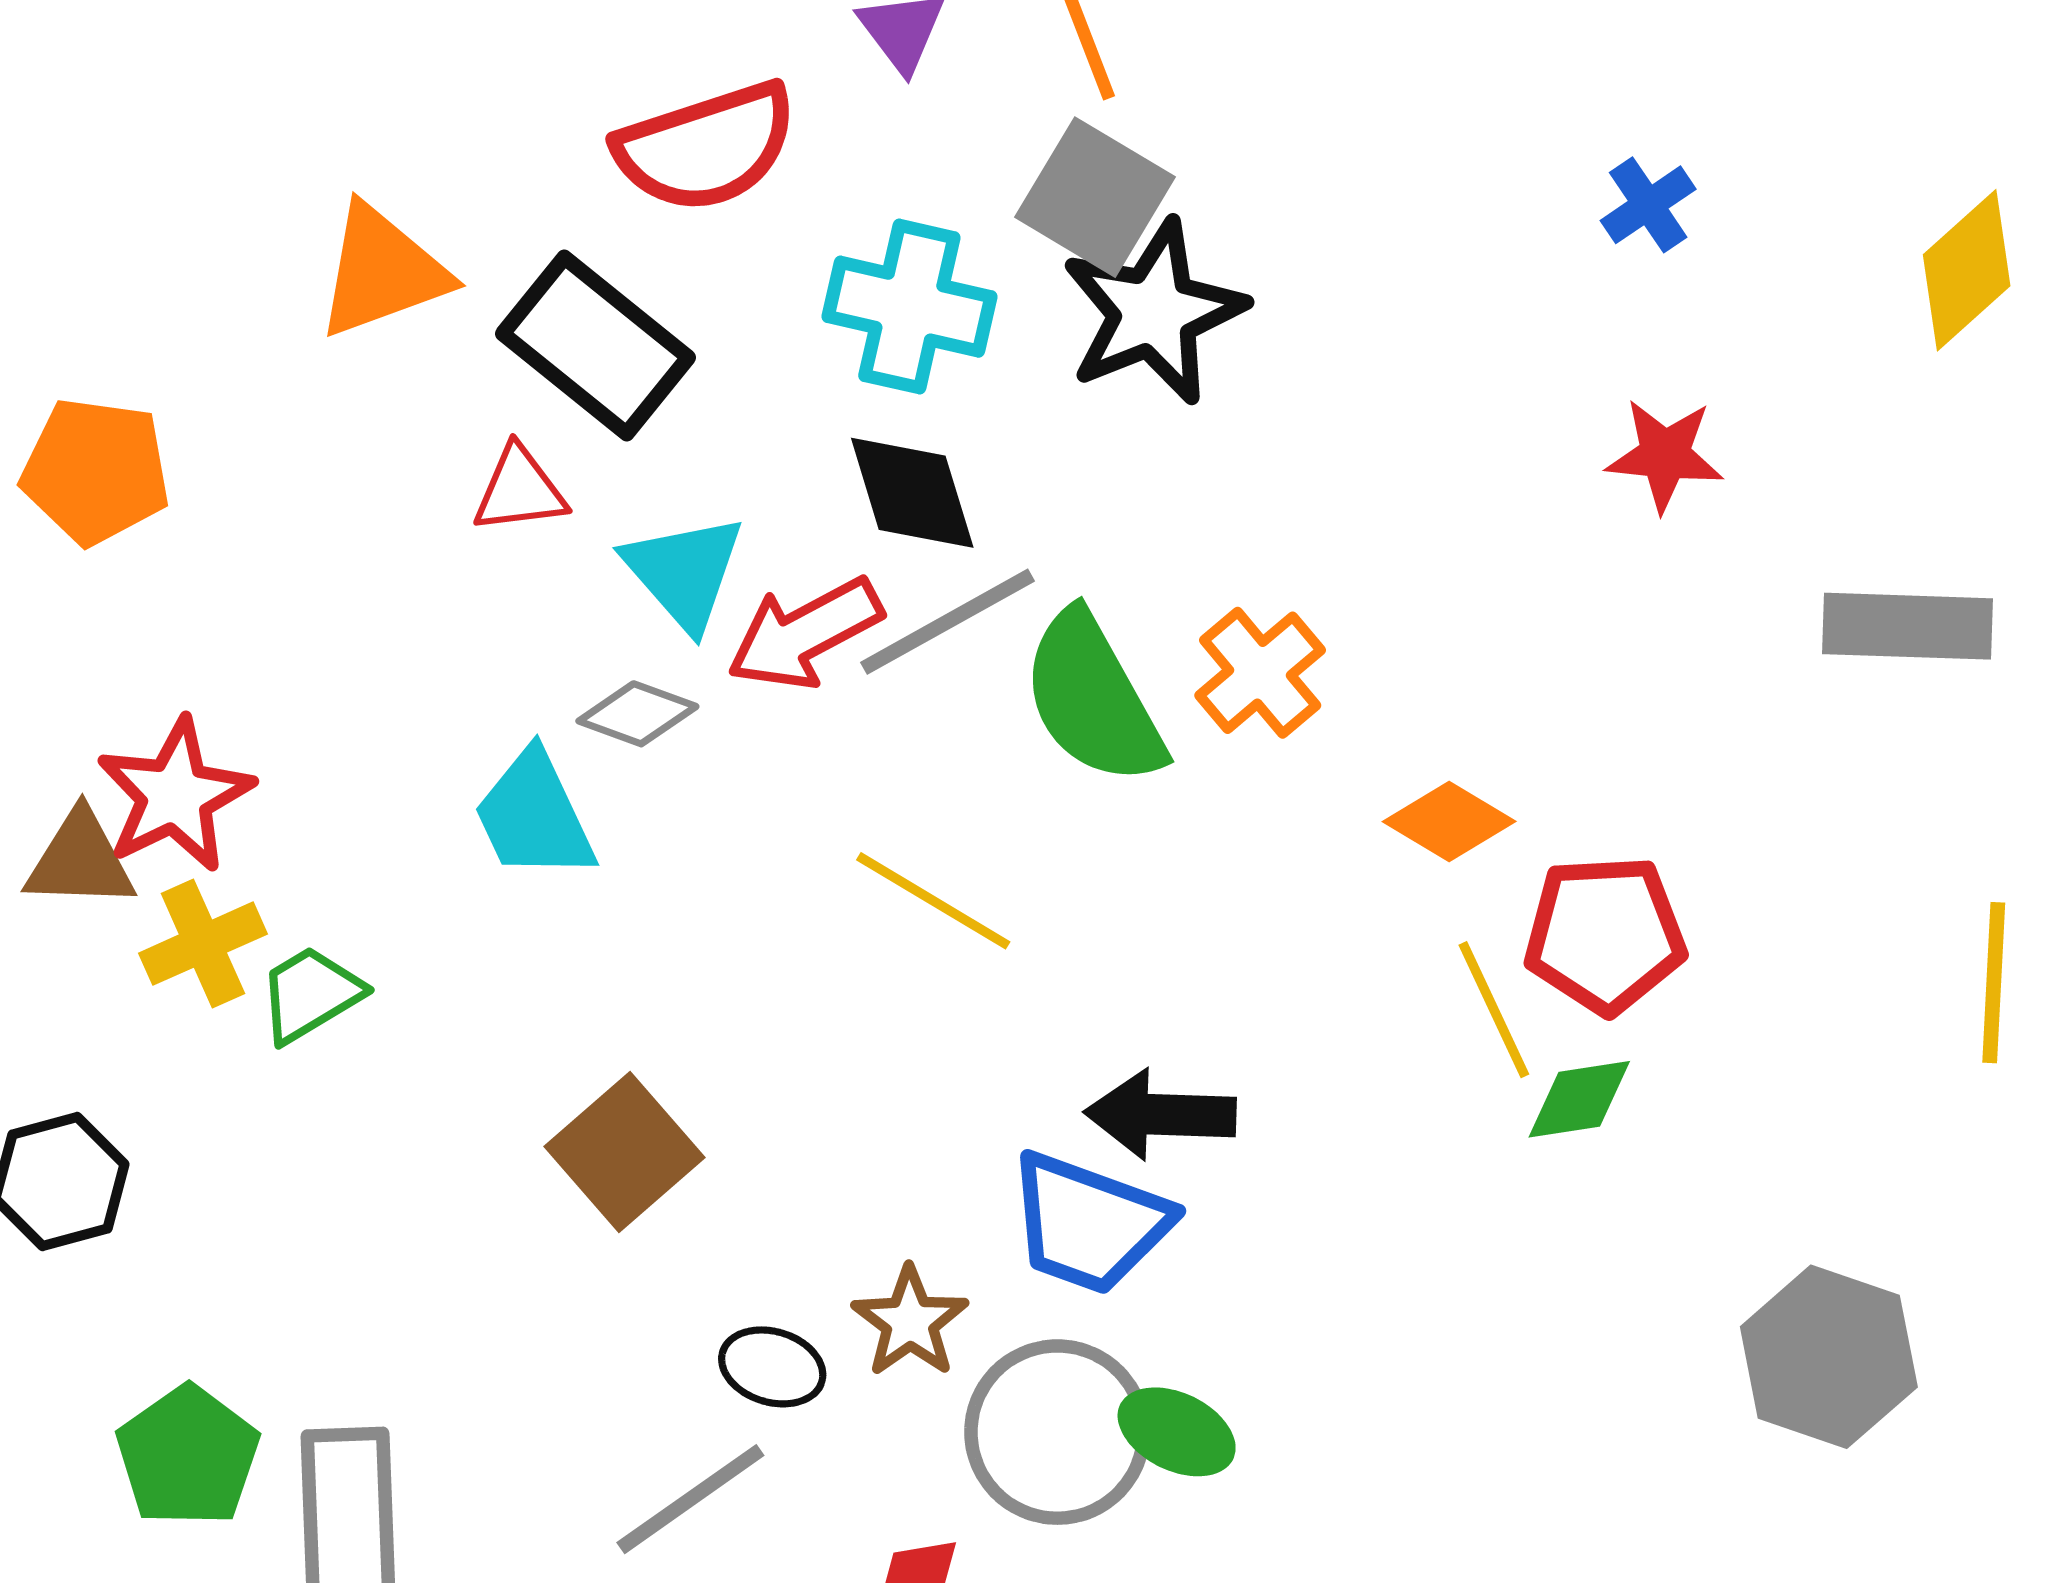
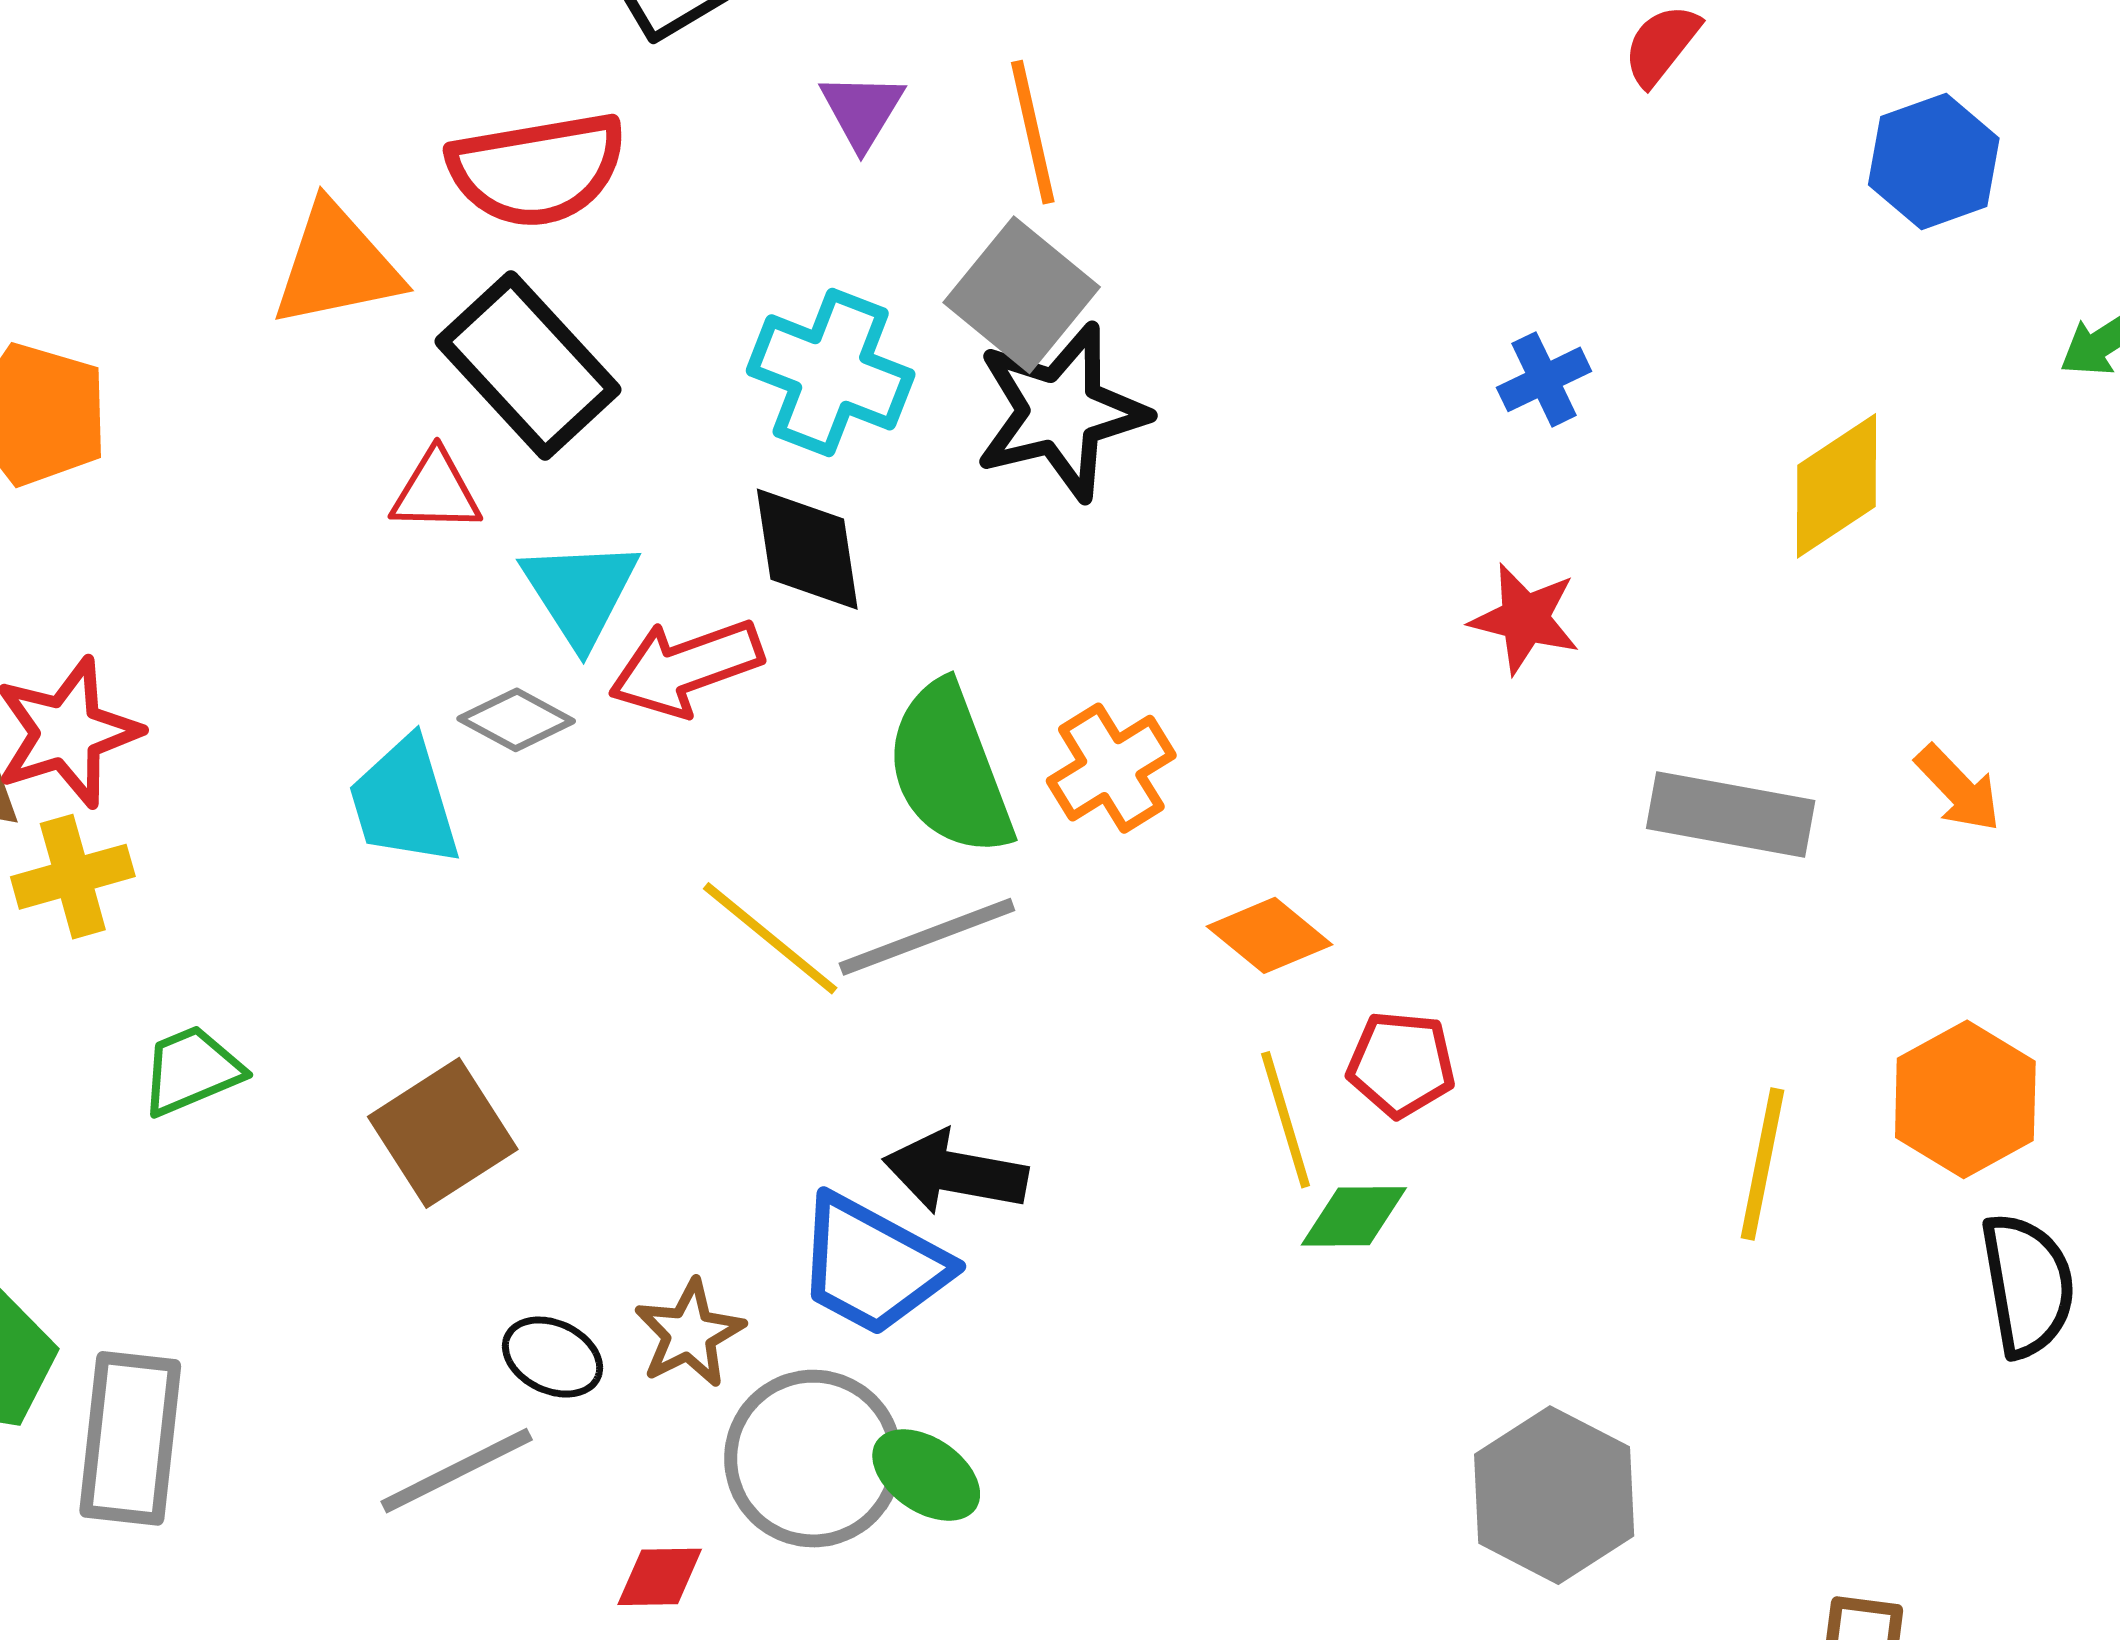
red semicircle: (706, 147) -> (537, 170), moved
gray line: (947, 622) -> (927, 937), moved
red pentagon: (1605, 935) -> (1401, 1064), size x0.7
green trapezoid: (310, 994) -> (191, 1070), moved

